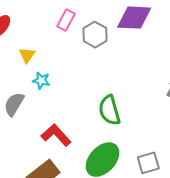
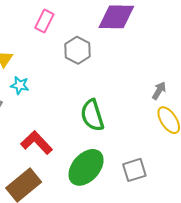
gray hexagon: (95, 35) -> (77, 50), moved

